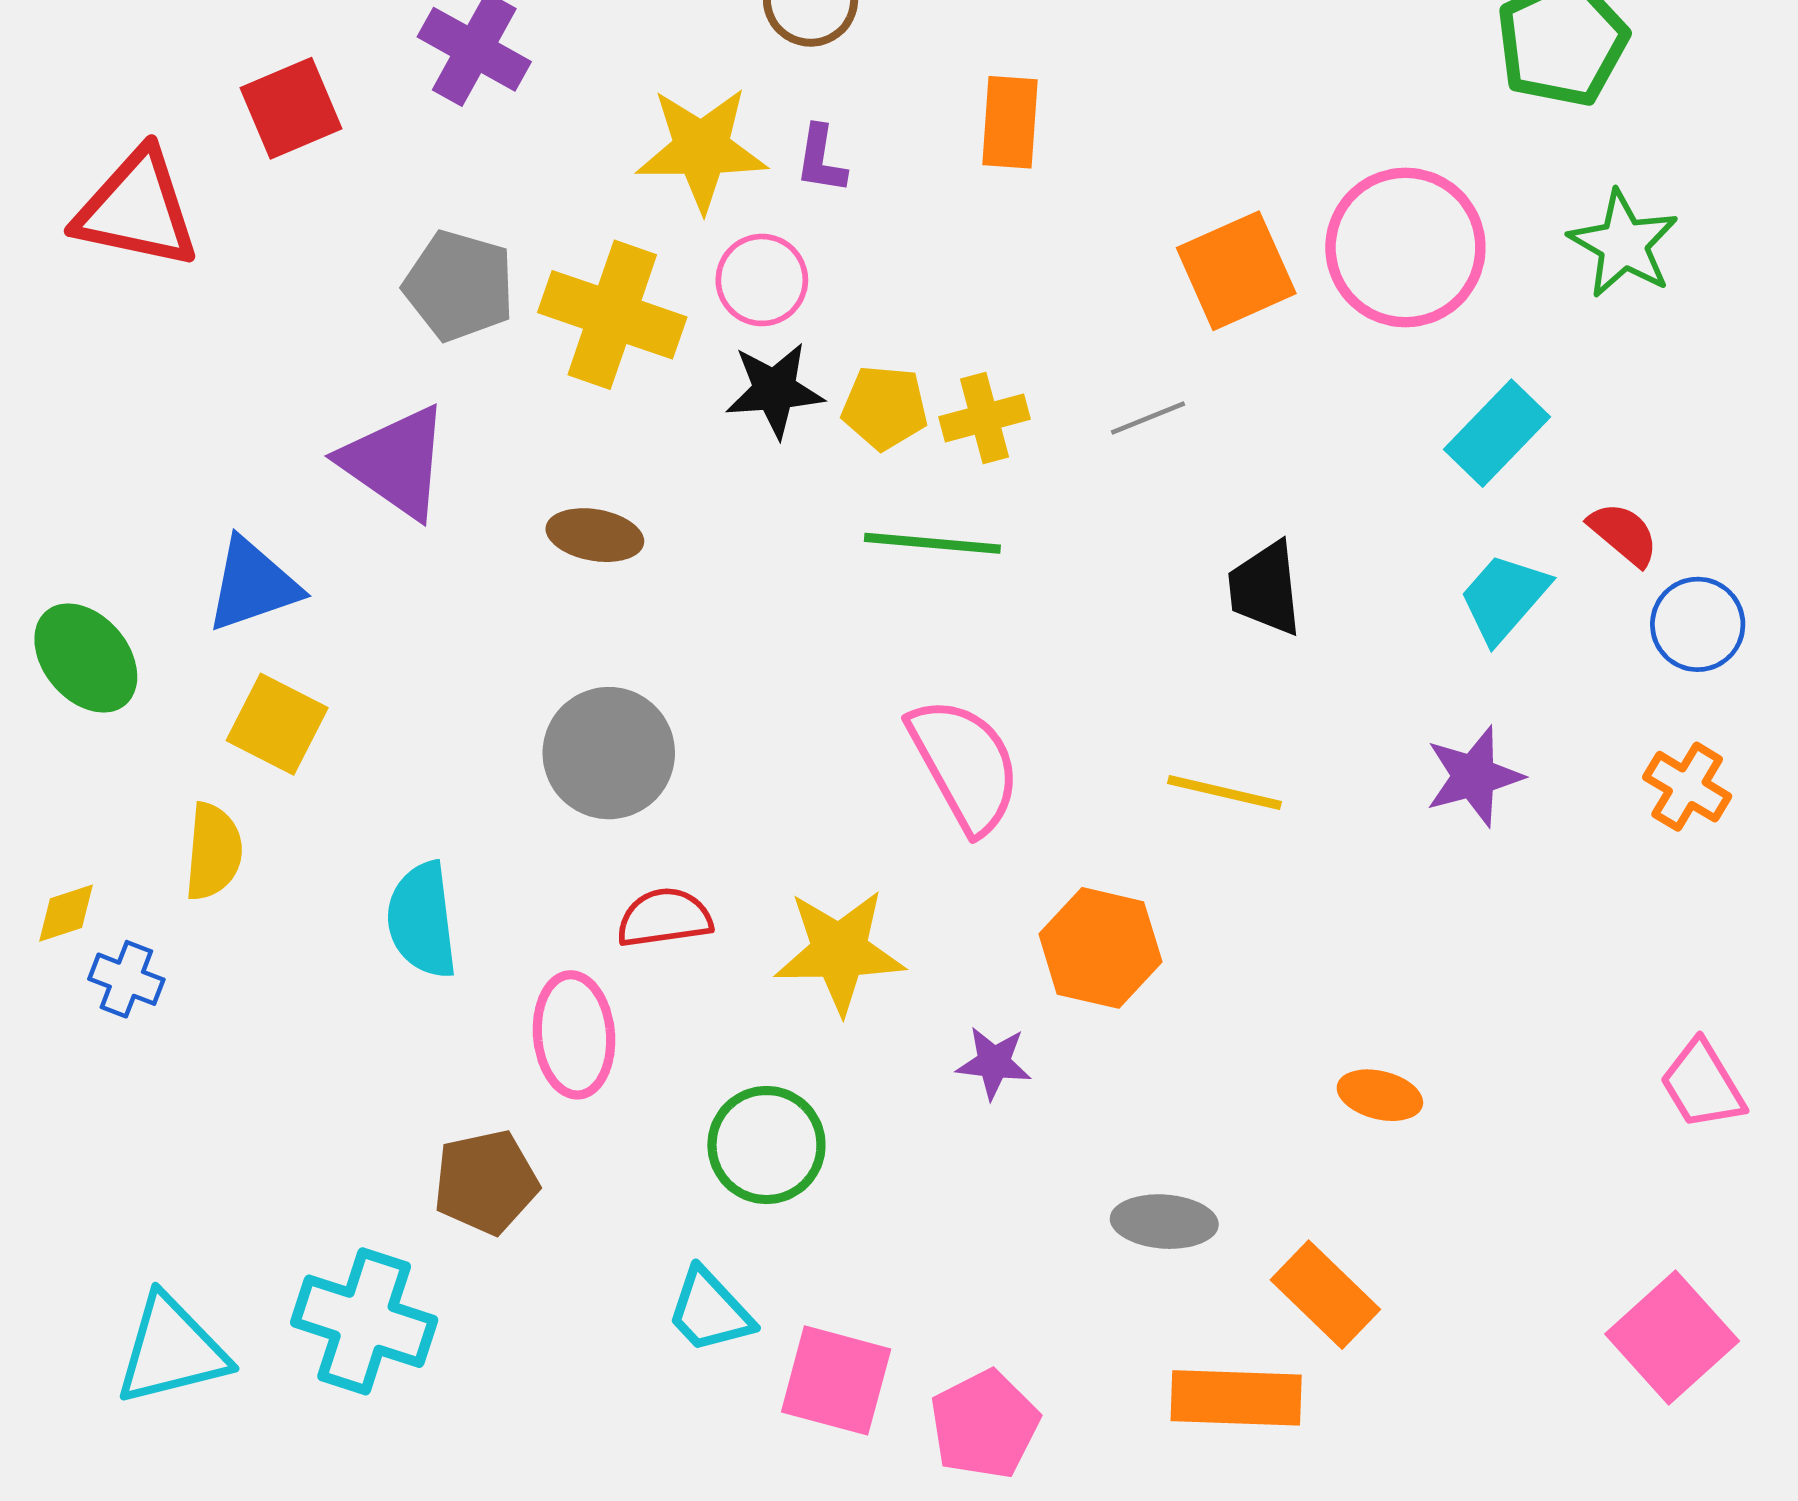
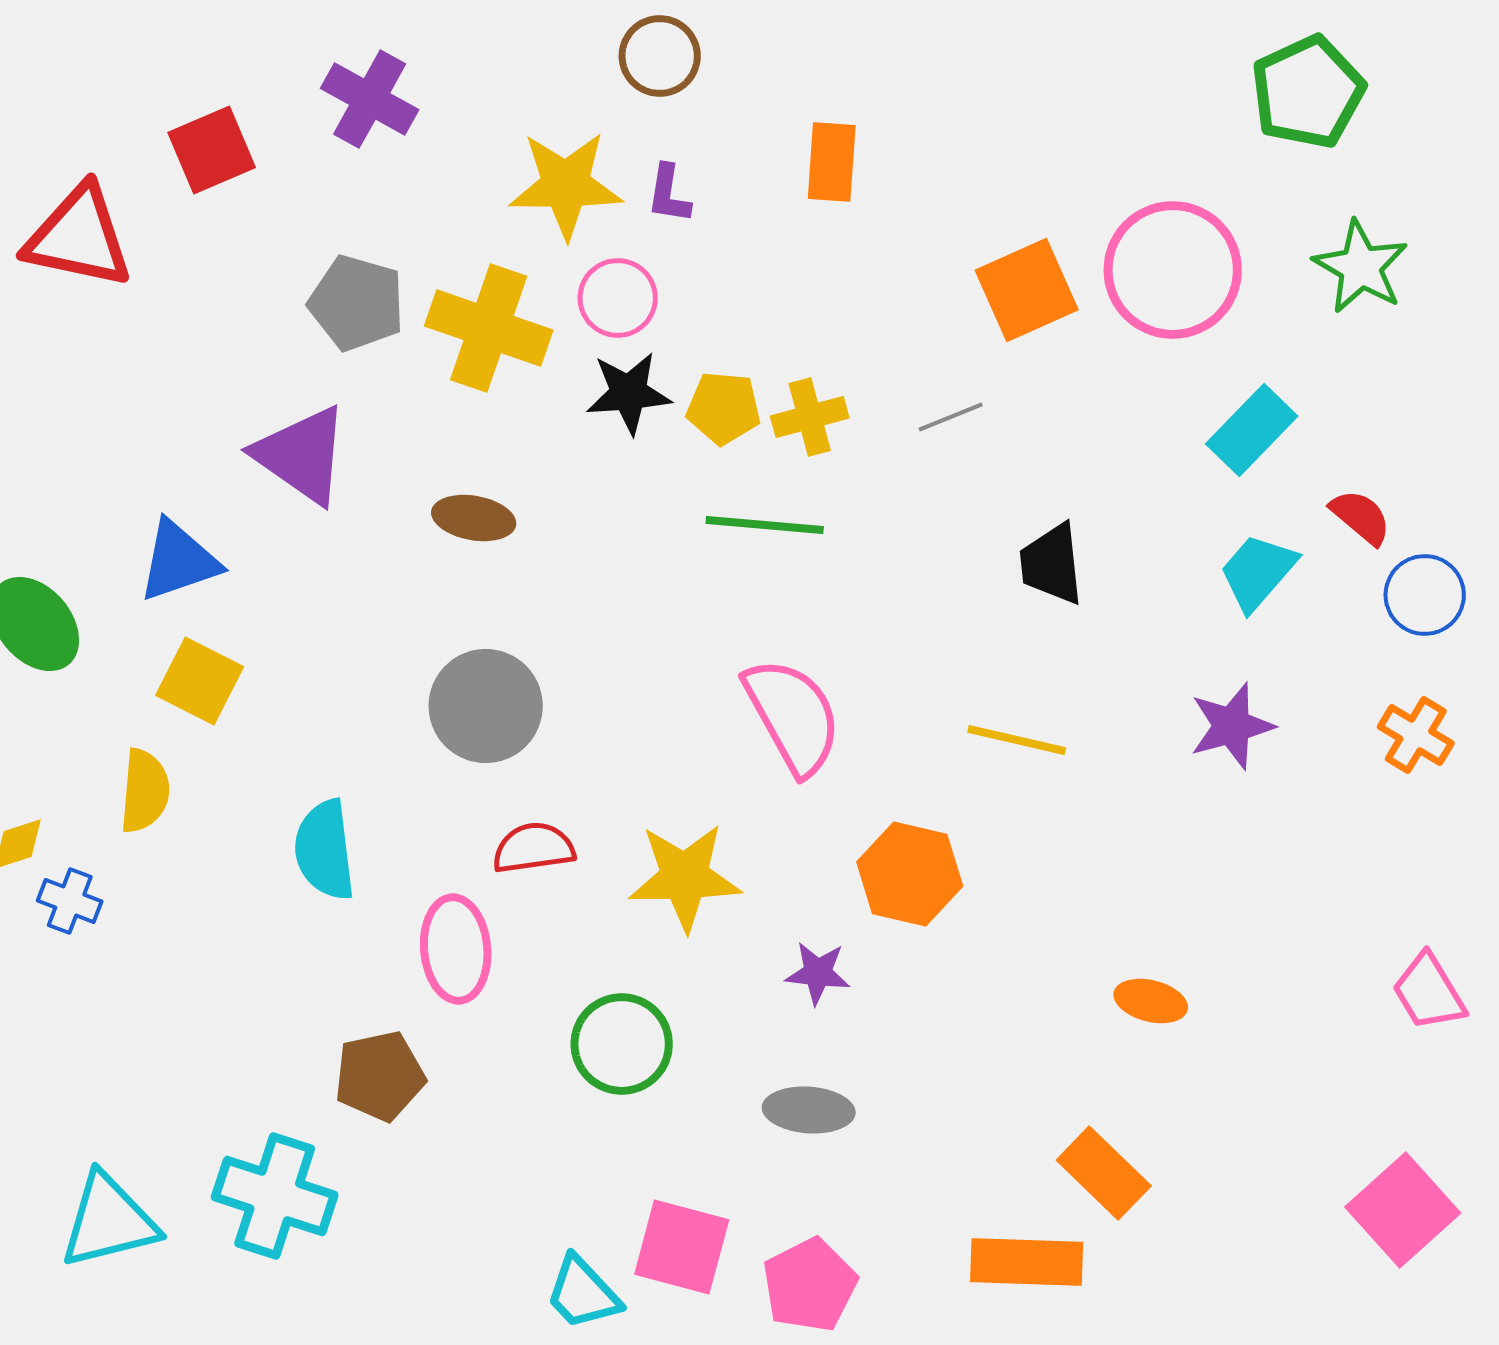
gray ellipse: (1164, 1222) -> (809, 1110), moved
cyan trapezoid: (710, 1311) -> (583, 1293), moved

